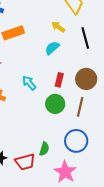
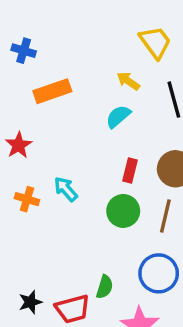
cyan arrow: (29, 83) -> (66, 189), moved

